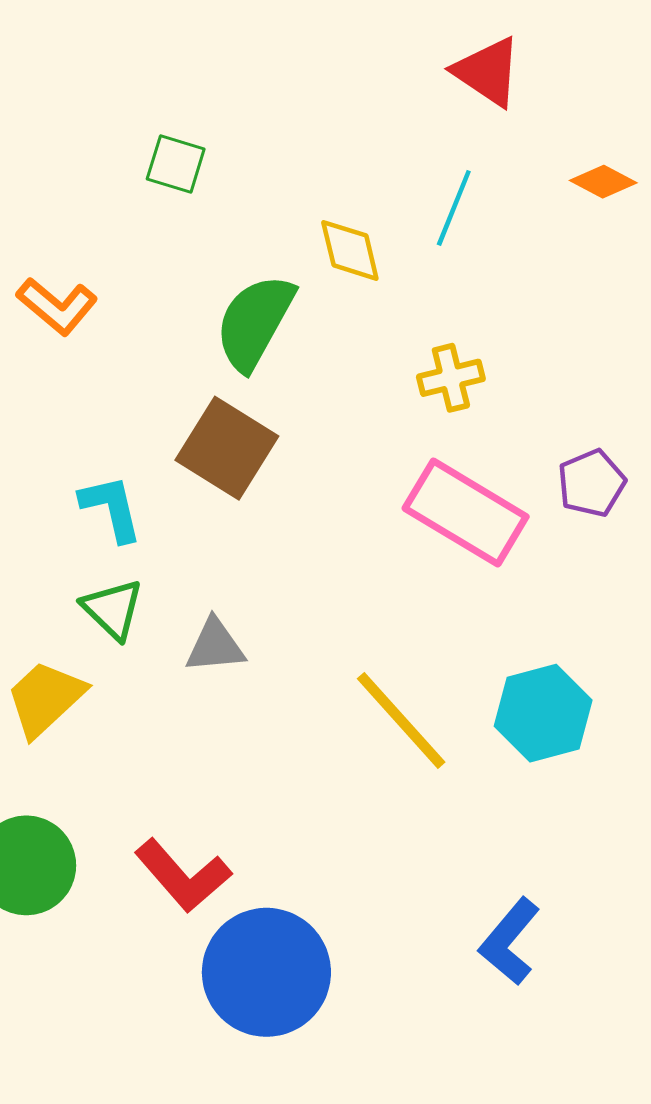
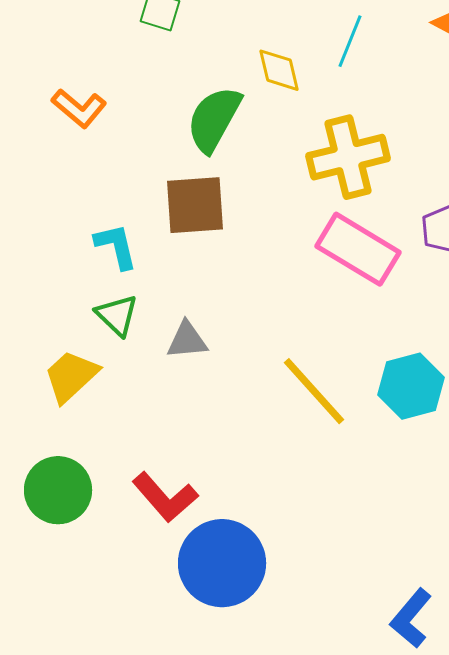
yellow cross: (451, 378) -> (348, 157), size x1.8
brown square: (227, 448) -> (195, 205), turned -36
blue L-shape: (509, 942) -> (411, 618), moved

